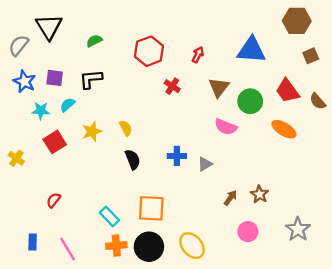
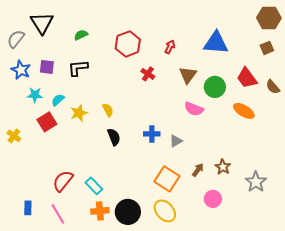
brown hexagon: (297, 21) -> (269, 18), moved
cyan semicircle: (67, 105) -> (58, 100), moved
red semicircle: (54, 200) -> (63, 181), moved, size x1.6
orange square: (151, 208) -> (167, 179), moved, turned 30
gray star: (298, 229) -> (256, 182), moved

